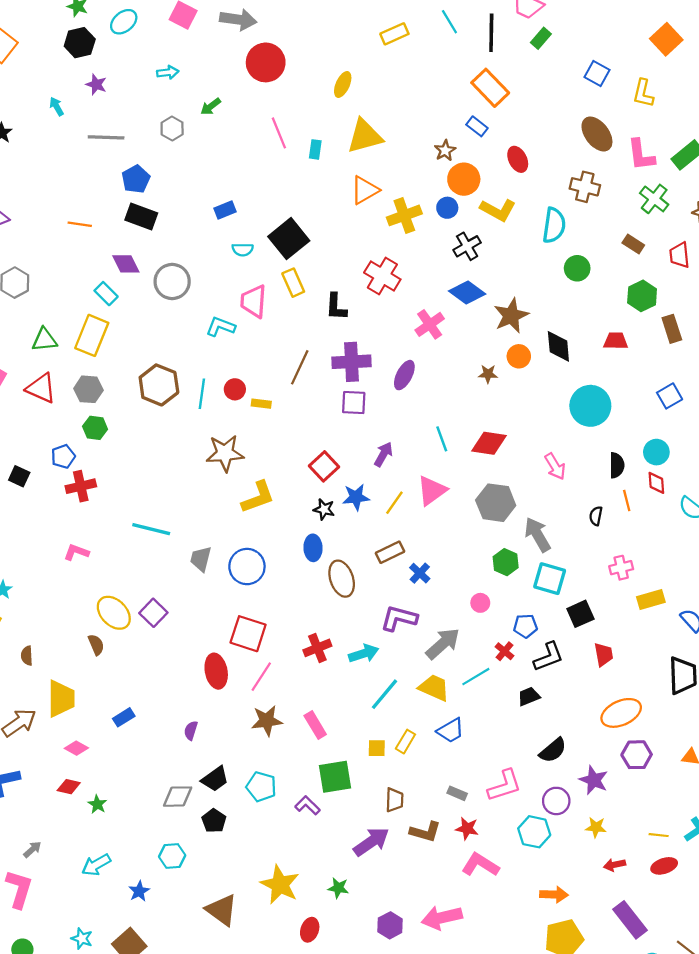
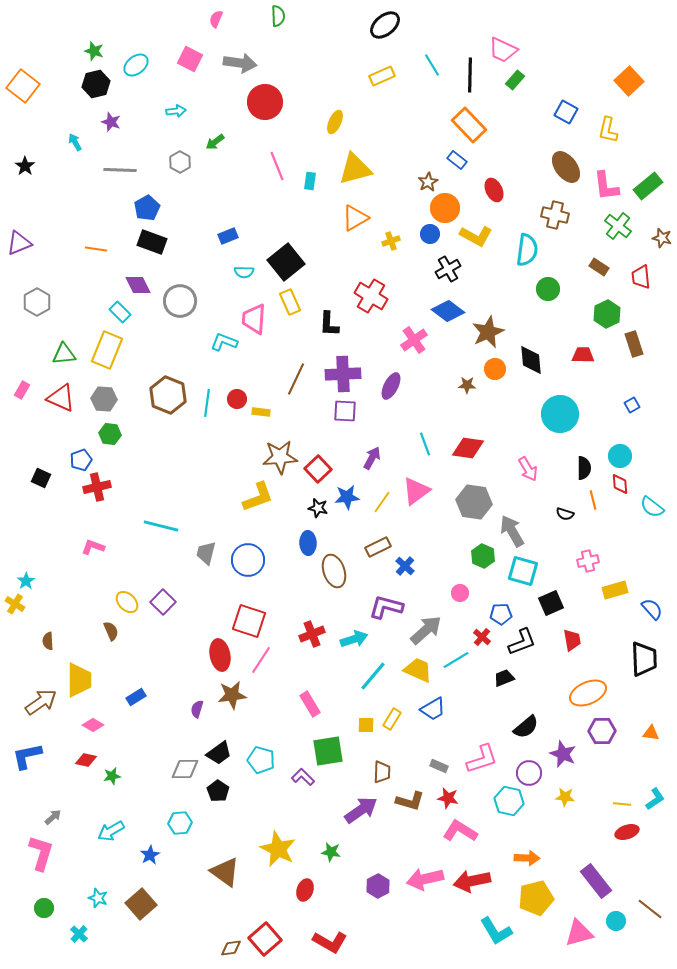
yellow cross: (404, 215) -> (391, 241), size x0.6
blue square: (670, 396) -> (632, 405), size x0.7
brown star: (225, 453) -> (280, 457), moved
black semicircle: (596, 516) -> (565, 514), turned -84
yellow ellipse: (114, 613) -> (127, 602), size x0.7
brown star: (267, 721) -> (232, 695), moved
green star: (97, 804) -> (112, 776), turned 30
red arrow: (615, 865) -> (472, 881), moved, size x1.8

